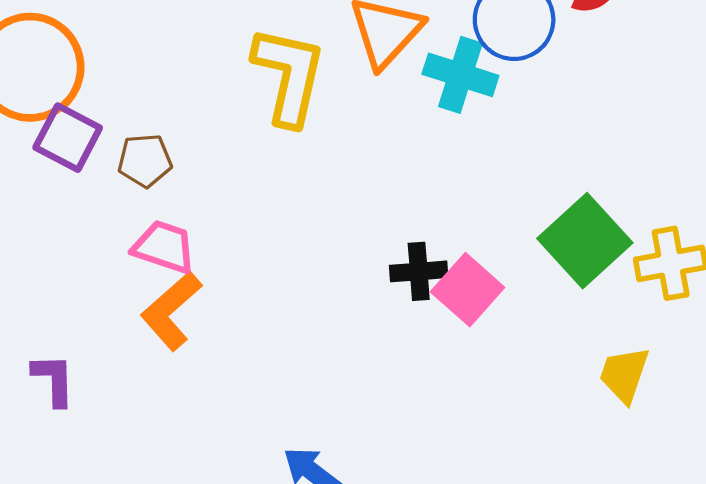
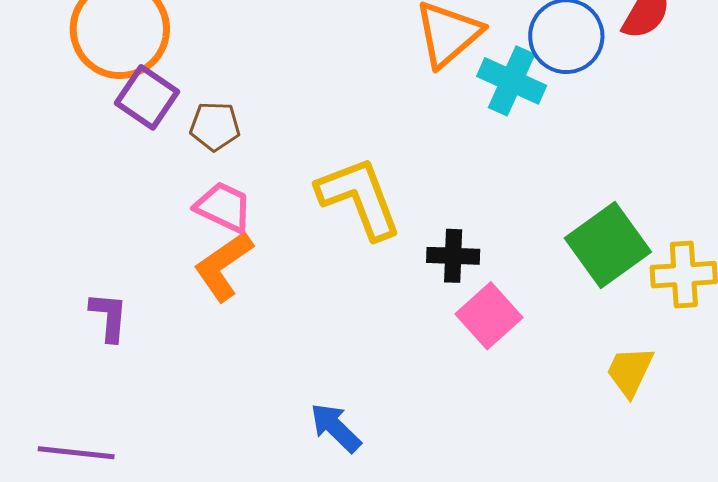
yellow L-shape: (289, 76) -> (359, 198), moved, turned -40
pink square: (468, 290) -> (489, 316), moved

